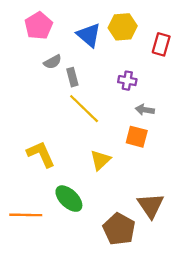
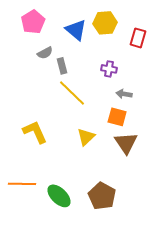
green ellipse: (69, 199) -> (59, 196), moved
brown triangle: (151, 206) -> (126, 143), moved

